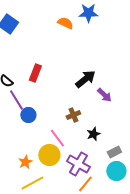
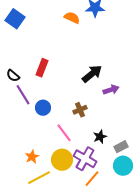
purple arrow: (104, 95) -> (111, 90), turned -63
blue circle: (28, 115) -> (43, 108), moved
black star: (93, 134) -> (100, 137), moved
yellow circle: (49, 155) -> (62, 160), moved

